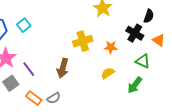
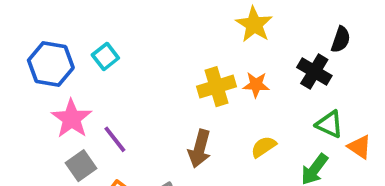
orange triangle: (159, 40) -> (360, 147), moved
orange star: (111, 47) -> (256, 85), moved
brown arrow: (63, 68) -> (200, 149), moved

